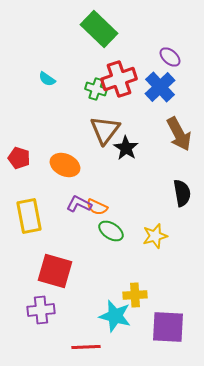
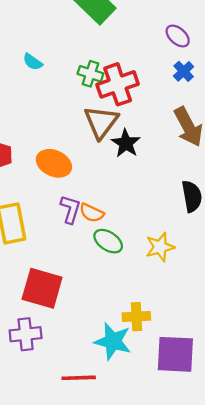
red cross: (119, 79) -> (118, 84), moved
blue cross: (160, 87) -> (184, 71), moved, size x0.6
purple L-shape: (79, 204) -> (70, 209), turned 80

